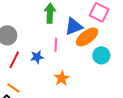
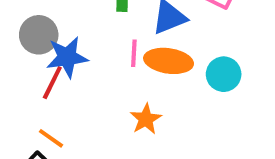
orange ellipse: (87, 37) -> (169, 61), moved, turned 45
blue star: (37, 57) -> (67, 57), moved, size x1.5

